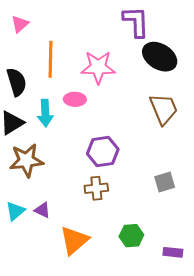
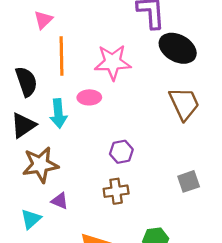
pink triangle: (20, 24) -> (43, 20), moved
purple hexagon: (103, 151) -> (121, 152), size x0.7
purple triangle: (42, 210) -> (60, 201), moved

